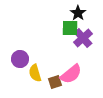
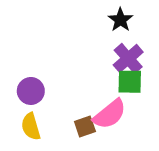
green square: (70, 28) -> (130, 82), moved
yellow semicircle: (35, 73) -> (31, 127), moved

